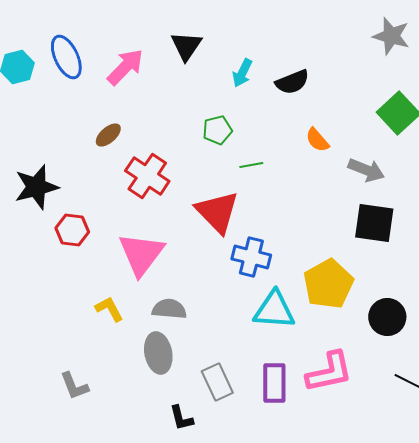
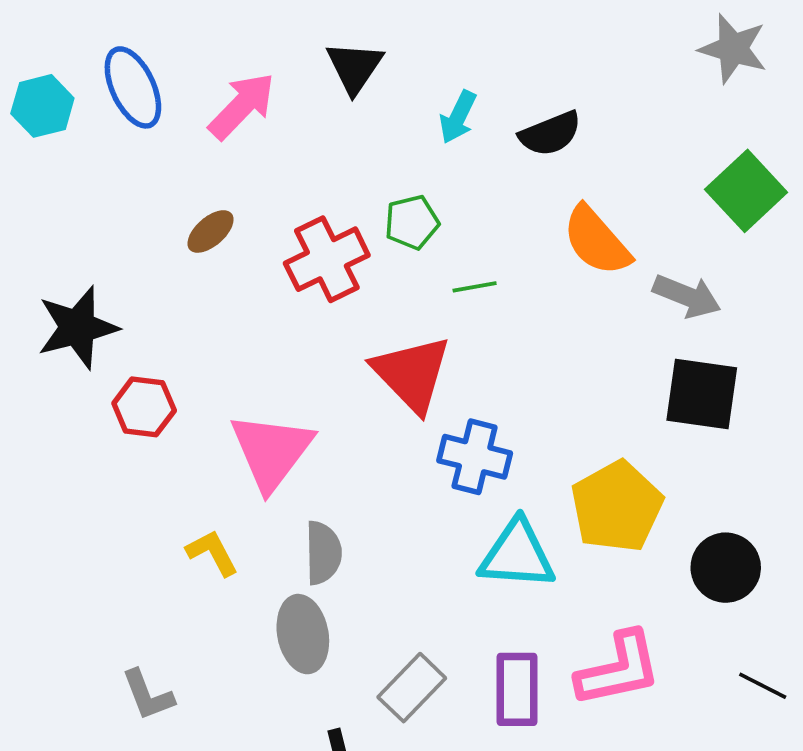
orange semicircle: (317, 140) -> (596, 241), size x1.6
red cross: (147, 176) -> (327, 259), moved, turned 30
gray semicircle: (169, 309) -> (323, 553), turned 84
gray rectangle: (217, 382) -> (412, 688), turned 69

